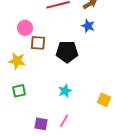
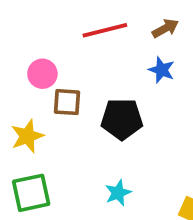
yellow star: (17, 61) -> (27, 136), turned -30
green square: (19, 91) -> (31, 193), size x1.5

